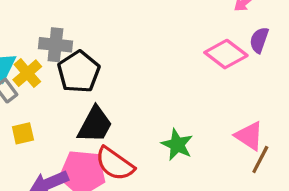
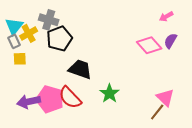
black trapezoid: (95, 125) -> (80, 69), moved, turned -110
yellow square: (23, 133) -> (20, 59), moved
pink triangle: (249, 136) -> (165, 98), moved

